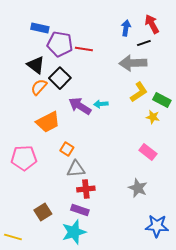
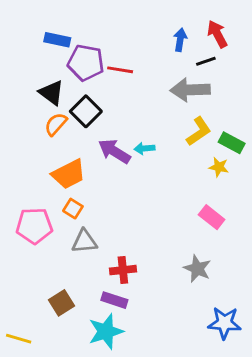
orange square: (67, 149) -> (73, 209), moved
gray triangle: (76, 169) -> (84, 241), moved

